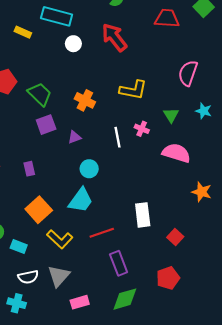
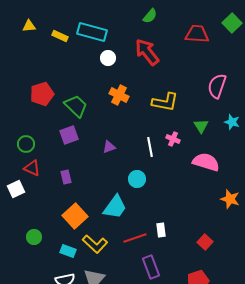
yellow rectangle: (23, 32) -> (60, 36), moved
orange cross: (85, 100) -> (119, 95), moved
purple square: (46, 125) -> (69, 135), moved
cyan circle: (89, 169) -> (137, 179), moved
white rectangle: (143, 215) -> (161, 230), moved, size x0.6
cyan rectangle: (19, 246) -> (68, 251), moved

